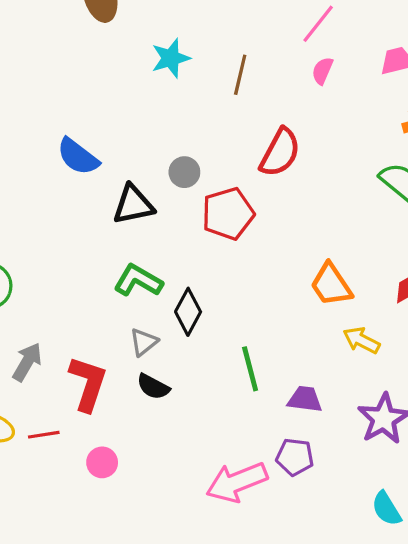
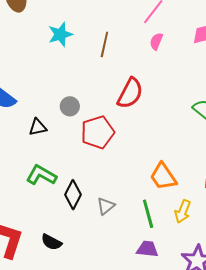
black triangle: (133, 205) -> (38, 127), size x0.7
yellow arrow: (361, 340) -> (183, 211), turned -95
gray triangle: (144, 342) -> (106, 206), moved
green line: (250, 369) -> (148, 214), moved

